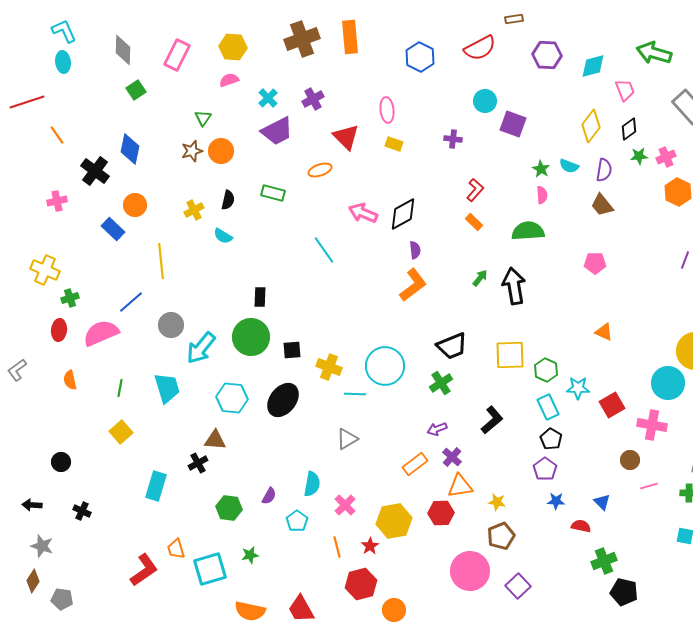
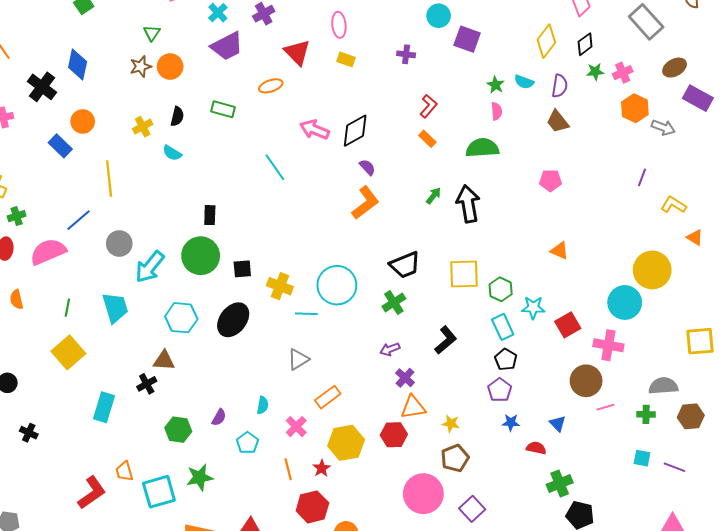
purple semicircle: (415, 250) -> (367, 167), turned -36
yellow square: (121, 432) -> (68, 352), size x1.4
brown circle: (630, 460) -> (586, 381), size x1.6
orange rectangle: (415, 464) -> (328, 397), moved
cyan semicircle: (312, 484) -> (263, 405), size x0.7
green star: (250, 555) -> (200, 477), size x1.5

